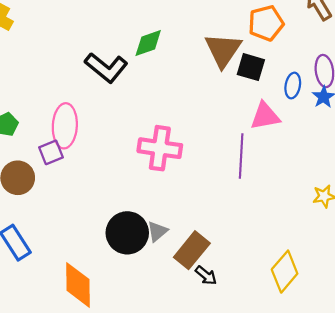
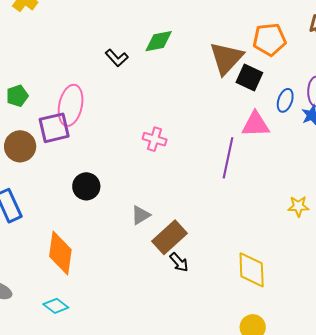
black L-shape: (106, 68) -> (117, 58), size x0.6
pink cross: (160, 148) -> (155, 139), size x0.6
purple square: (51, 152) -> (54, 128), size x1.4
black circle: (127, 233) -> (86, 186), moved, size x0.7
yellow diamond: (285, 272) -> (252, 270), turned -51

